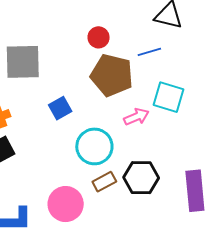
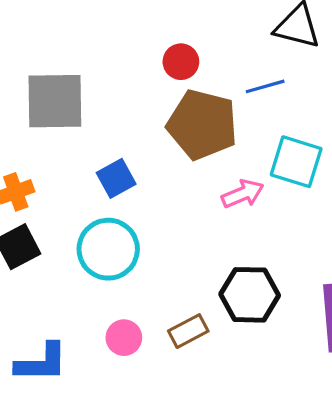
cyan circle: (94, 146) -> (108, 249), moved
brown rectangle: (104, 182) -> (188, 331), moved
pink circle: (66, 204) -> (124, 338), size x0.6

